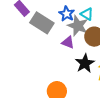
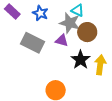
blue star: (67, 14) -> (40, 13), moved
gray rectangle: (42, 23) -> (32, 43), moved

